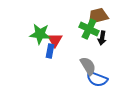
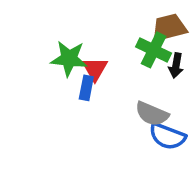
gray semicircle: (88, 66) -> (152, 114), turned 144

